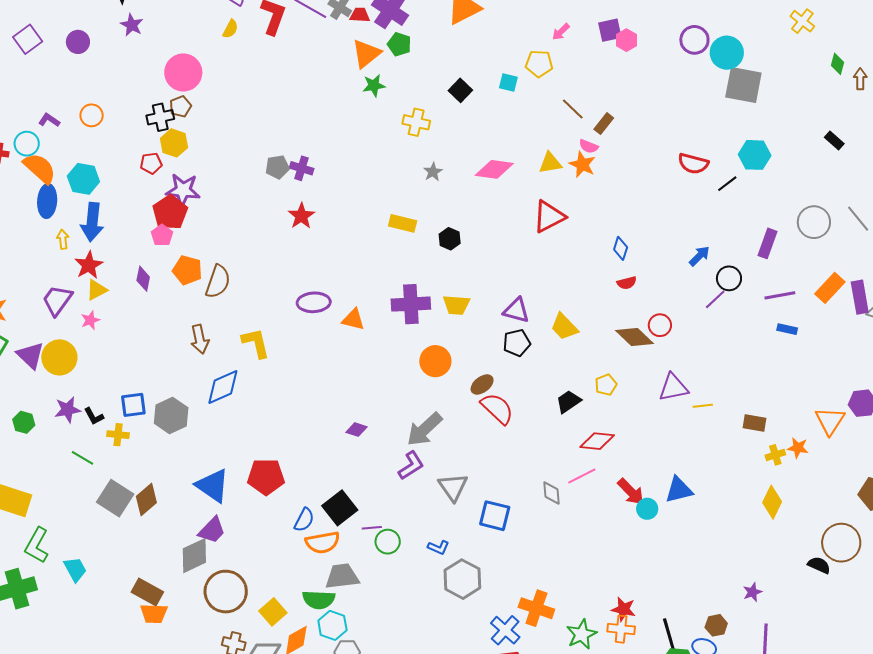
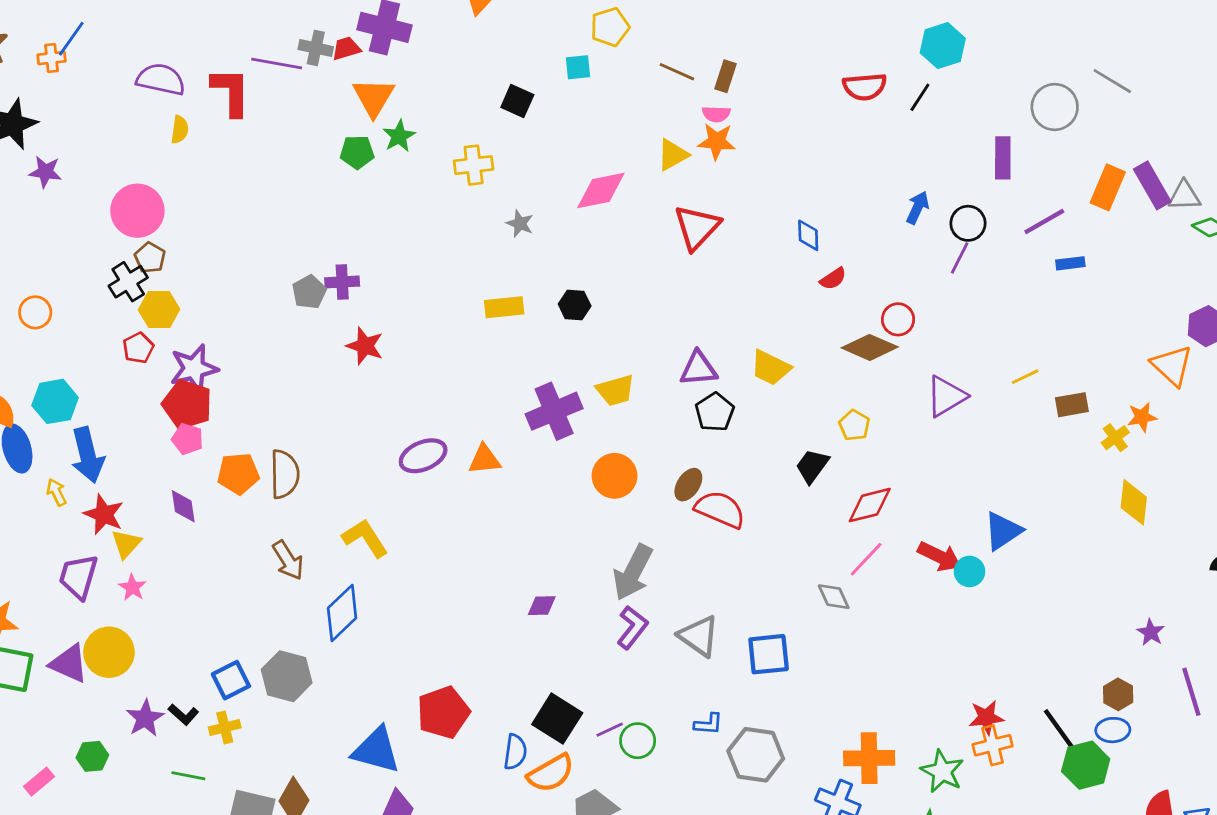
green pentagon: (399, 44) -> (357, 152), moved
yellow line: (703, 406) -> (1025, 377), moved

